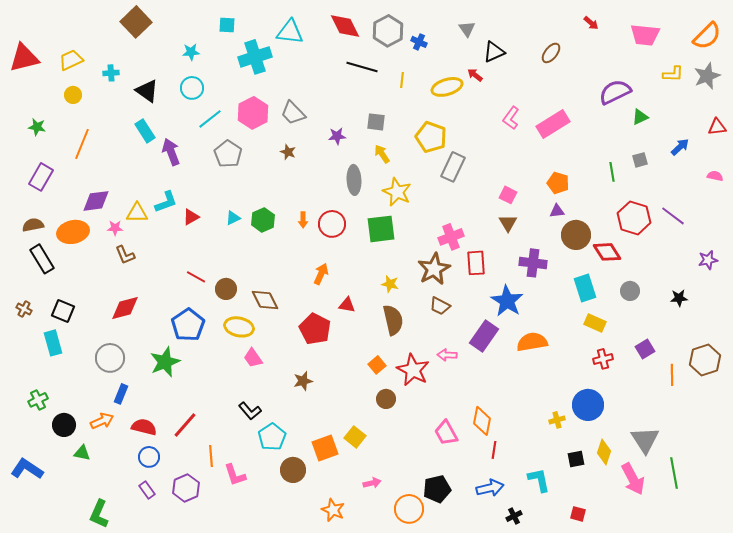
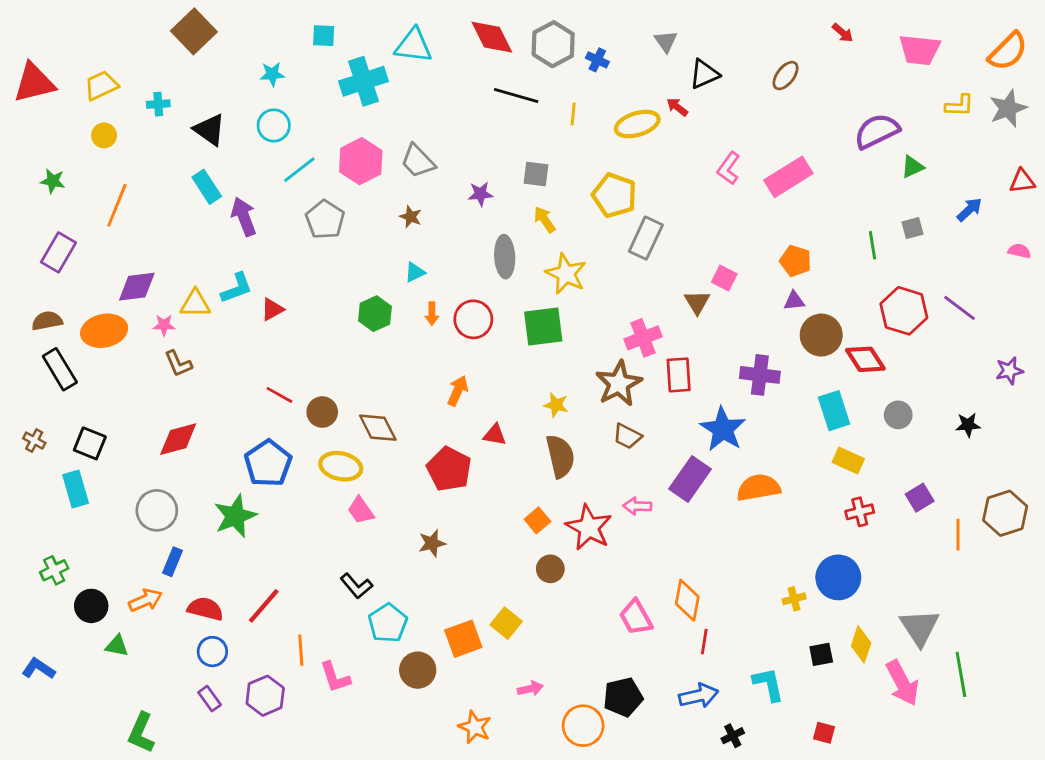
cyan triangle: (233, 218) -> (415, 272), moved
brown triangle: (508, 223) -> (697, 302), moved
blue L-shape: (27, 469) -> (38, 669), size x0.7

